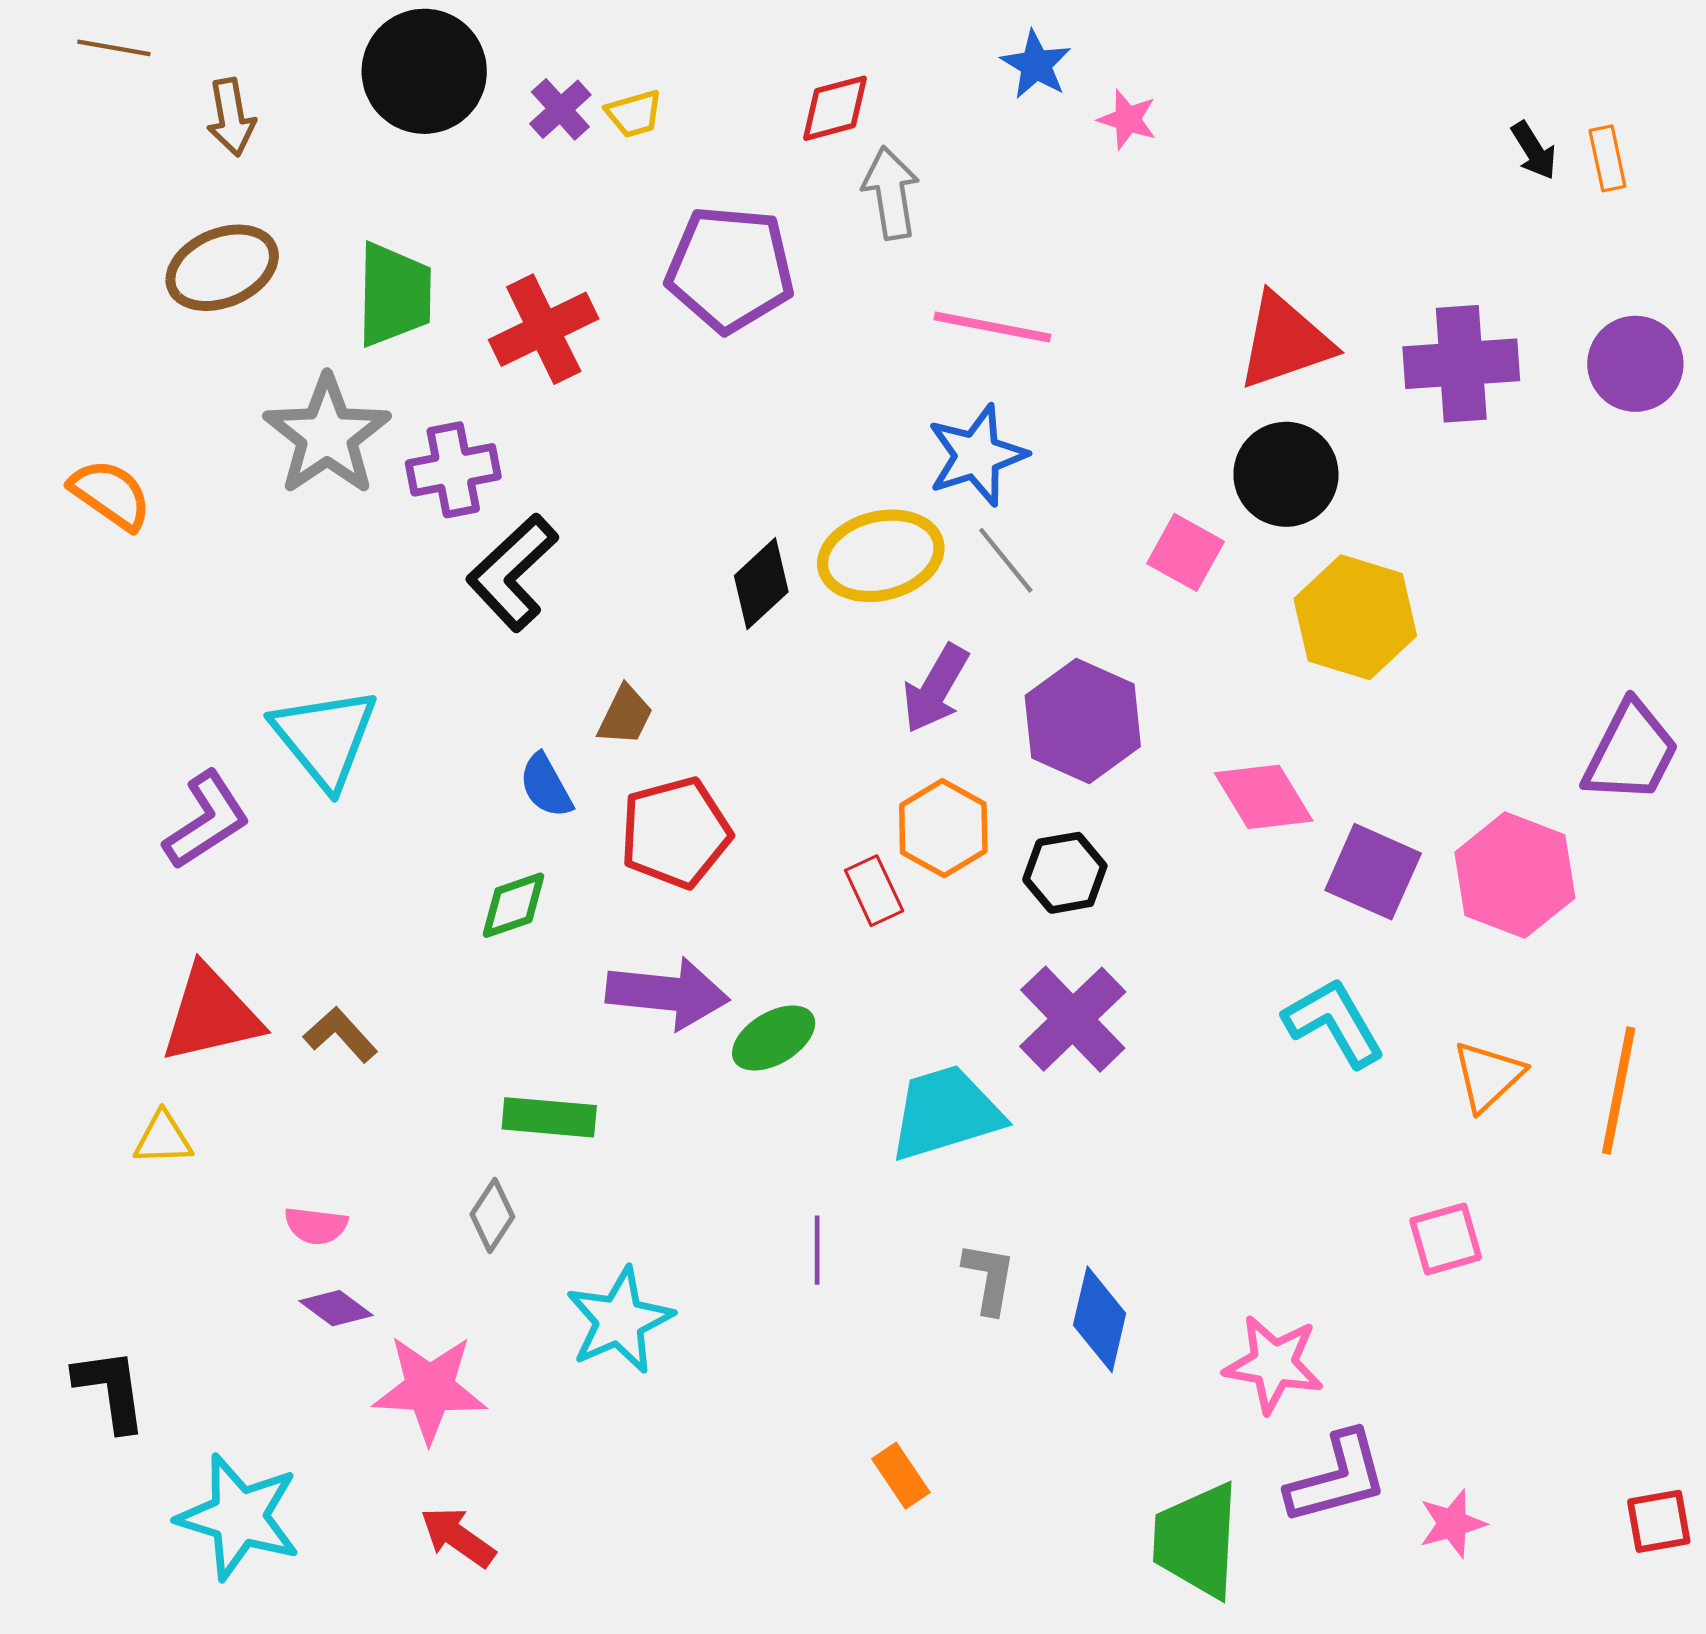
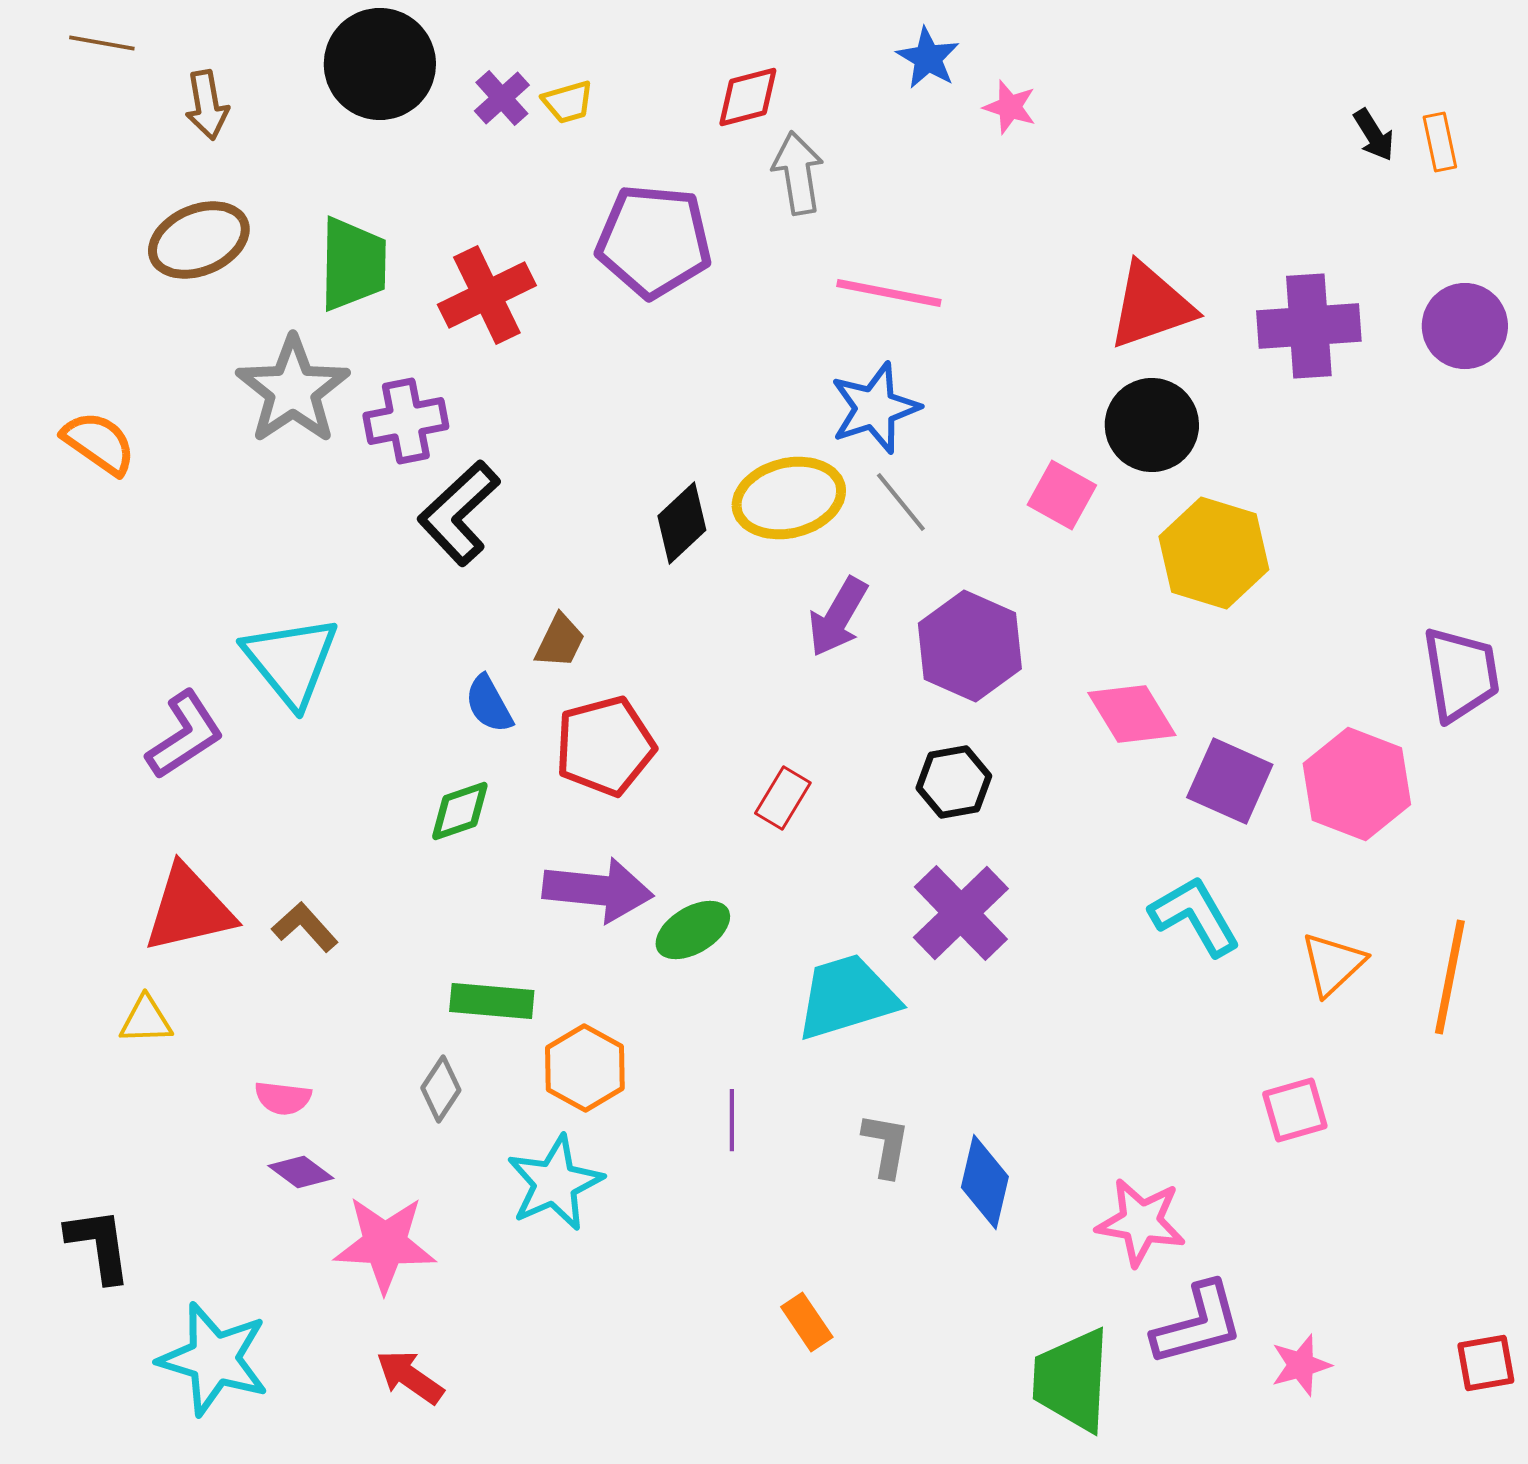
purple trapezoid: (1631, 752) -> (1461, 674), turned -36
orange hexagon: (943, 828) -> (585, 1068), moved
red rectangle: (874, 891) -> (783, 798), turned 56

